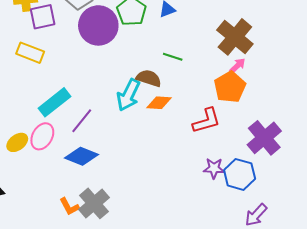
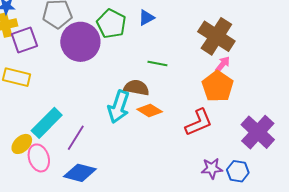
orange diamond: (159, 103) -> (150, 111), turned 35
pink ellipse: (42, 136) -> (39, 158), turned -40
yellow ellipse: (17, 142) -> (22, 144), moved
blue hexagon: (240, 174) -> (238, 171), size x0.7

